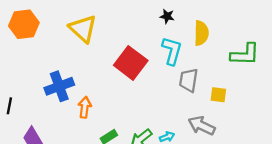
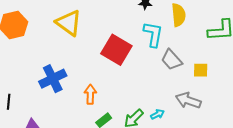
gray trapezoid: (189, 80) -> (172, 60), turned -45
orange arrow: (85, 107) -> (90, 94), moved

